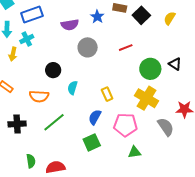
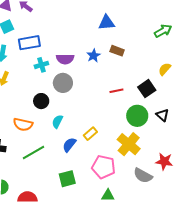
black square: (141, 15) -> (147, 89), moved
cyan cross: (27, 39) -> (41, 65), moved
gray circle: (88, 47) -> (63, 83), moved
yellow rectangle: (107, 94) -> (90, 134), turned 64
blue semicircle: (95, 117) -> (69, 145), moved
gray semicircle: (166, 127) -> (143, 176), turned 144

